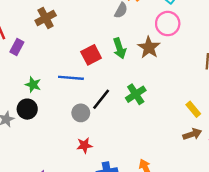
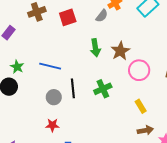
pink circle: (168, 24) -> (139, 70), moved
red square: (91, 55) -> (68, 17), moved
black line: (101, 99) -> (73, 88), turned -54
yellow rectangle: (193, 109) -> (141, 106), moved

